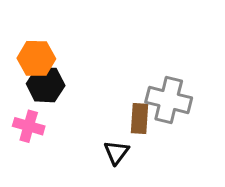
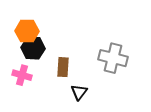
brown rectangle: (139, 118) -> (63, 67), moved

